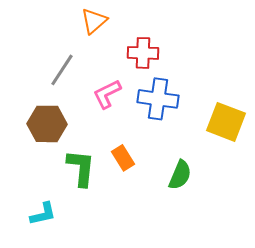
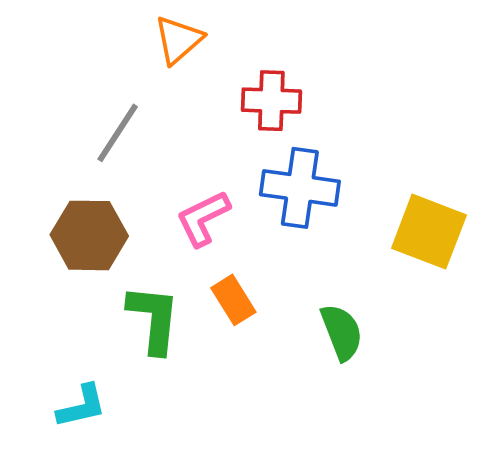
pink L-shape: (107, 94) -> (203, 218), moved
green semicircle: (180, 175) -> (342, 332), turned -44

